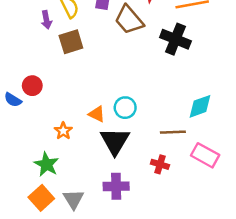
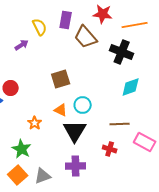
purple arrow: (46, 20) -> (22, 45), moved, turned -112
brown square: (71, 42) -> (61, 79), moved
cyan diamond: (200, 106) -> (131, 87), moved
gray triangle: (74, 199) -> (43, 176), turned 42

